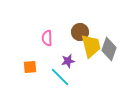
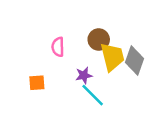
cyan line: (60, 77) -> (93, 95), moved

